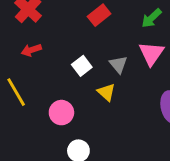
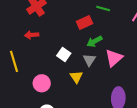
green arrow: (151, 18) -> (94, 41), moved
white square: (82, 66) -> (64, 55), turned -32

